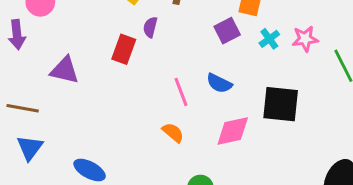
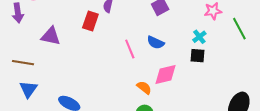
cyan cross: (269, 39) -> (199, 37), moved
black square: (281, 104) -> (198, 56), size x0.6
orange semicircle: (173, 133) -> (144, 88), moved

